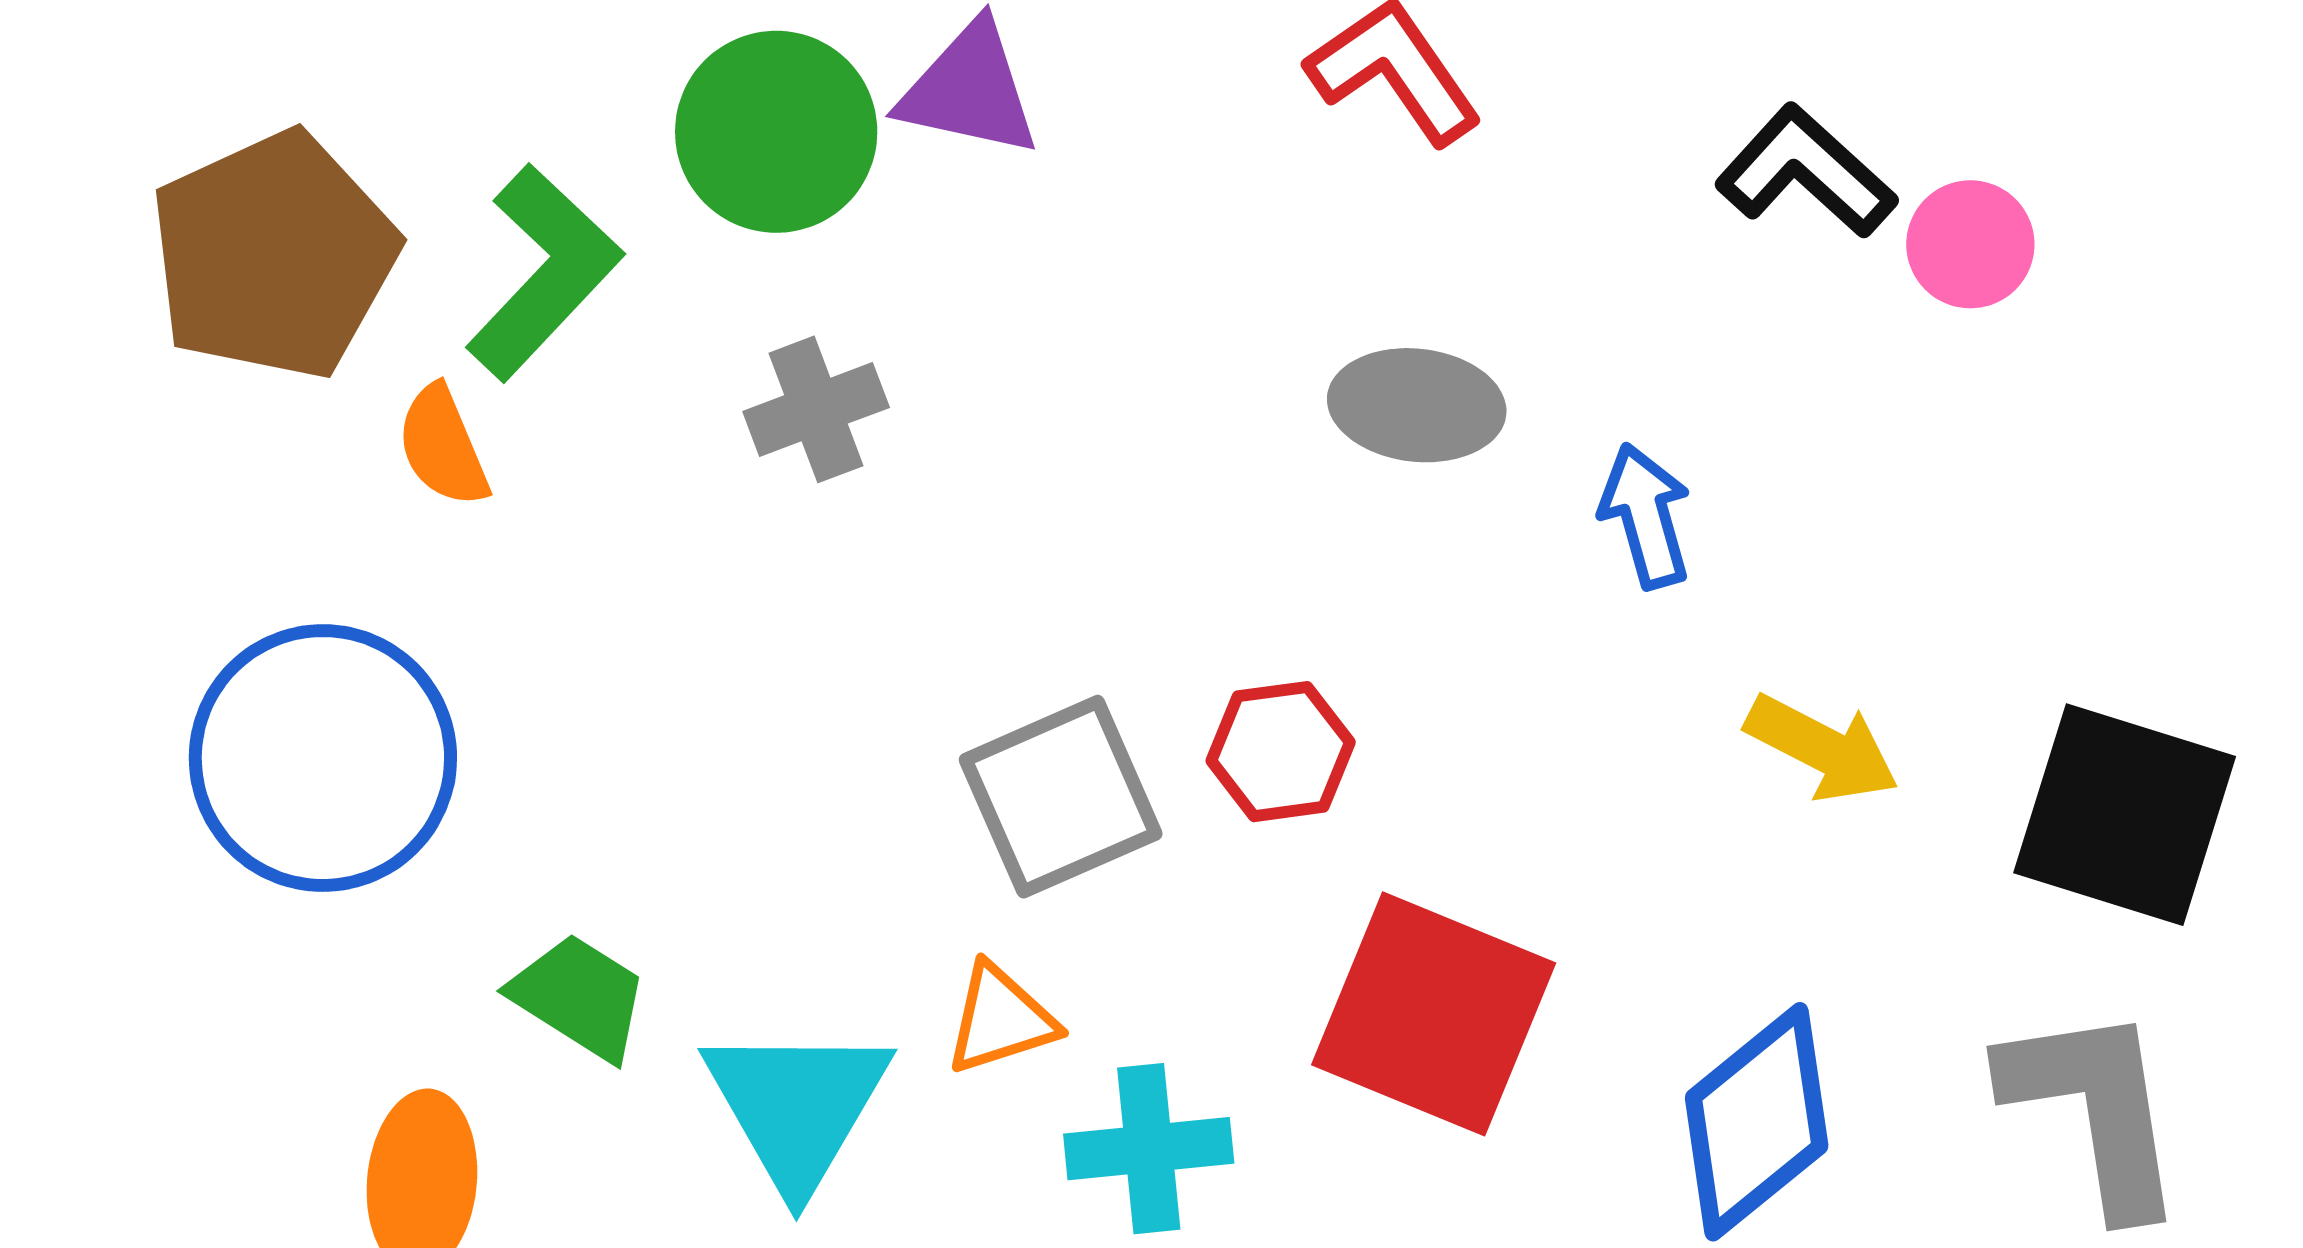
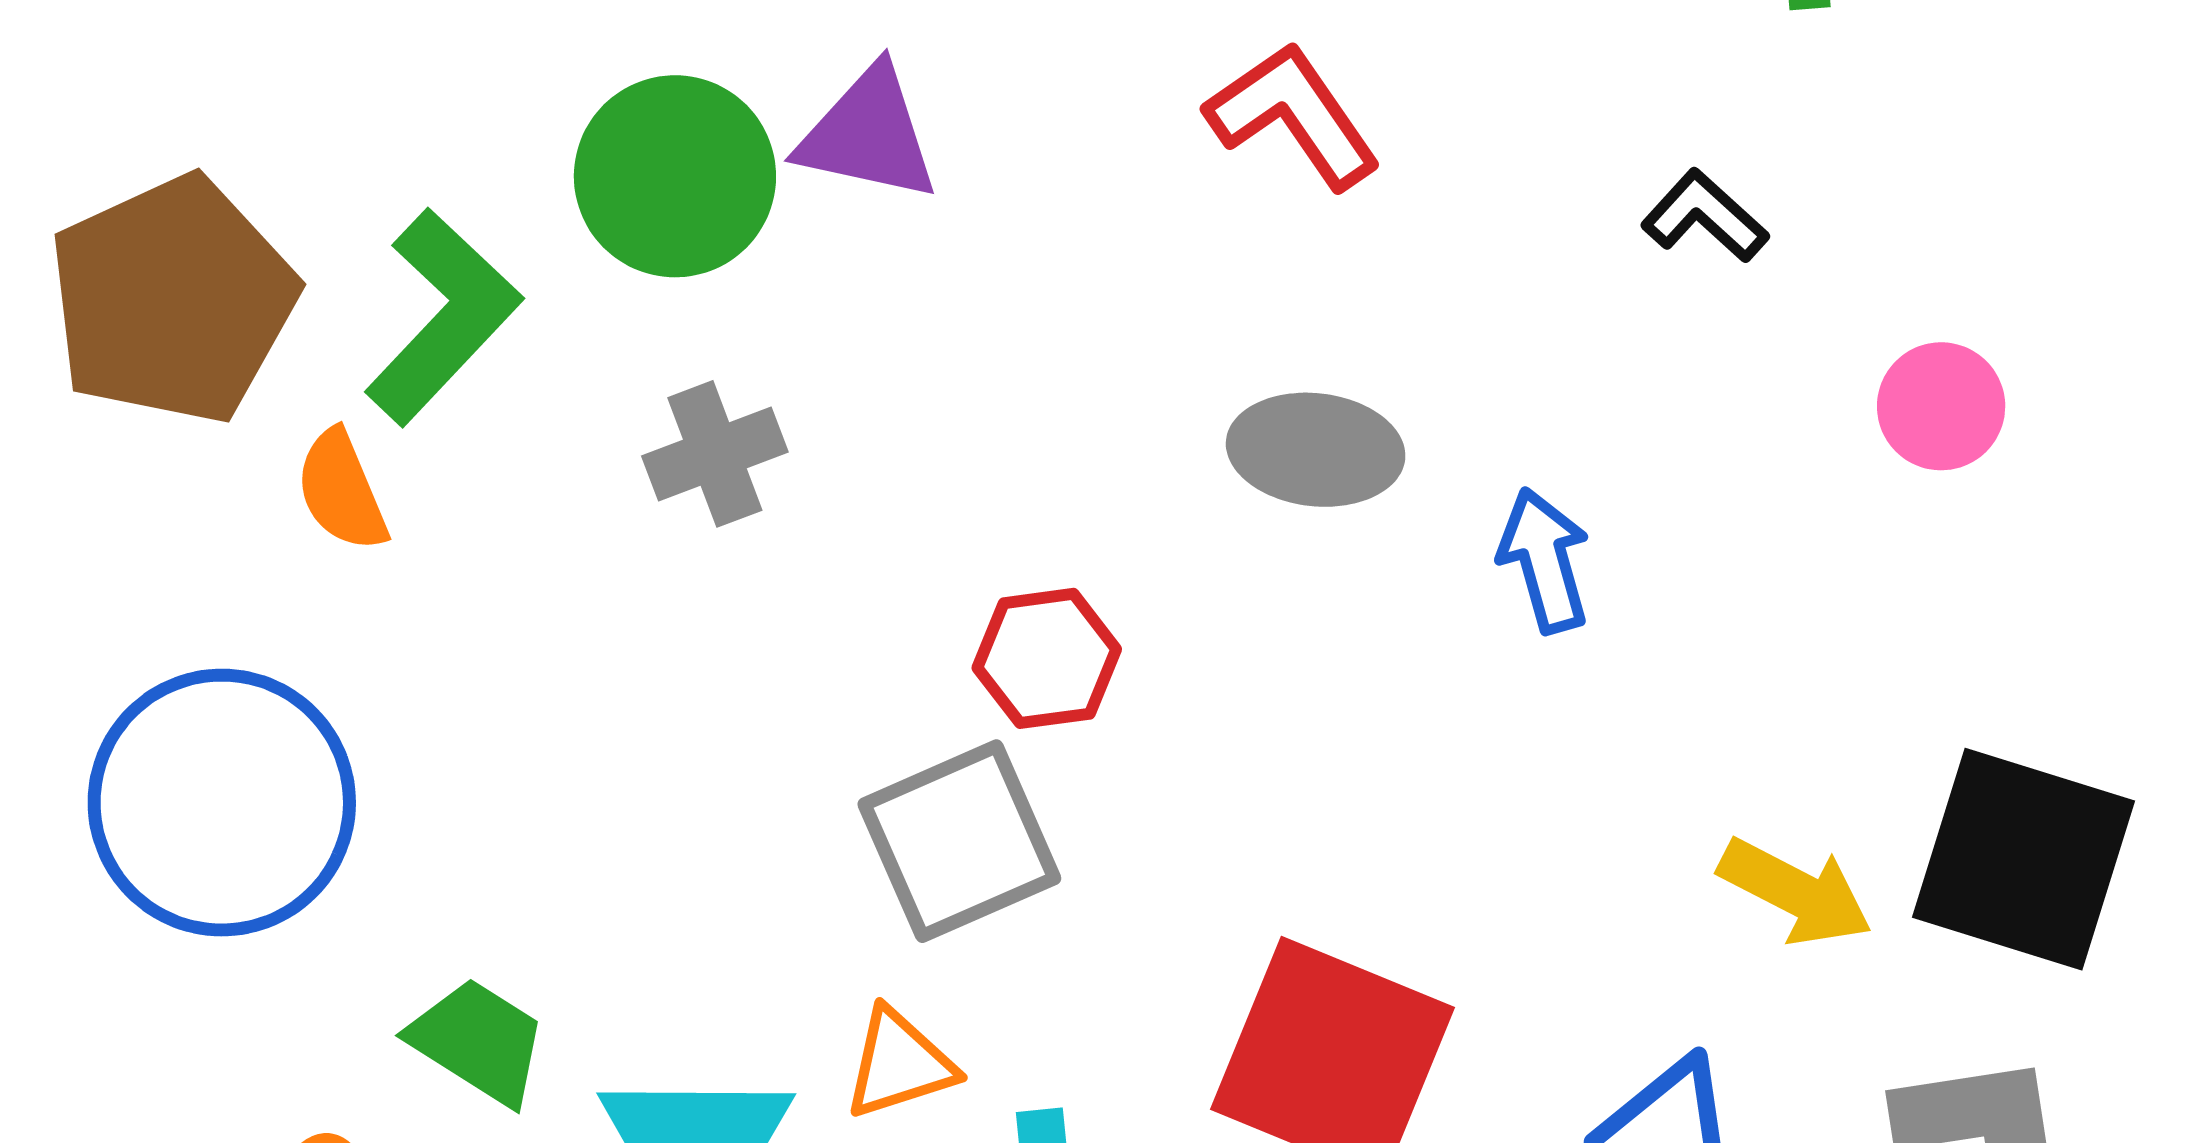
black L-shape: (1806, 172) -> (1705, 216), size x0.7
pink circle: (1970, 244) -> (1941, 406), moved
yellow arrow: (1822, 748) -> (1795, 892), moved
red hexagon: (1281, 752) -> (1047, 658), moved

